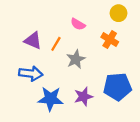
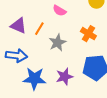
orange cross: (110, 39) -> (88, 34), moved

